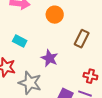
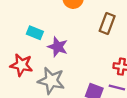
purple star: (50, 58) -> (58, 47), moved

